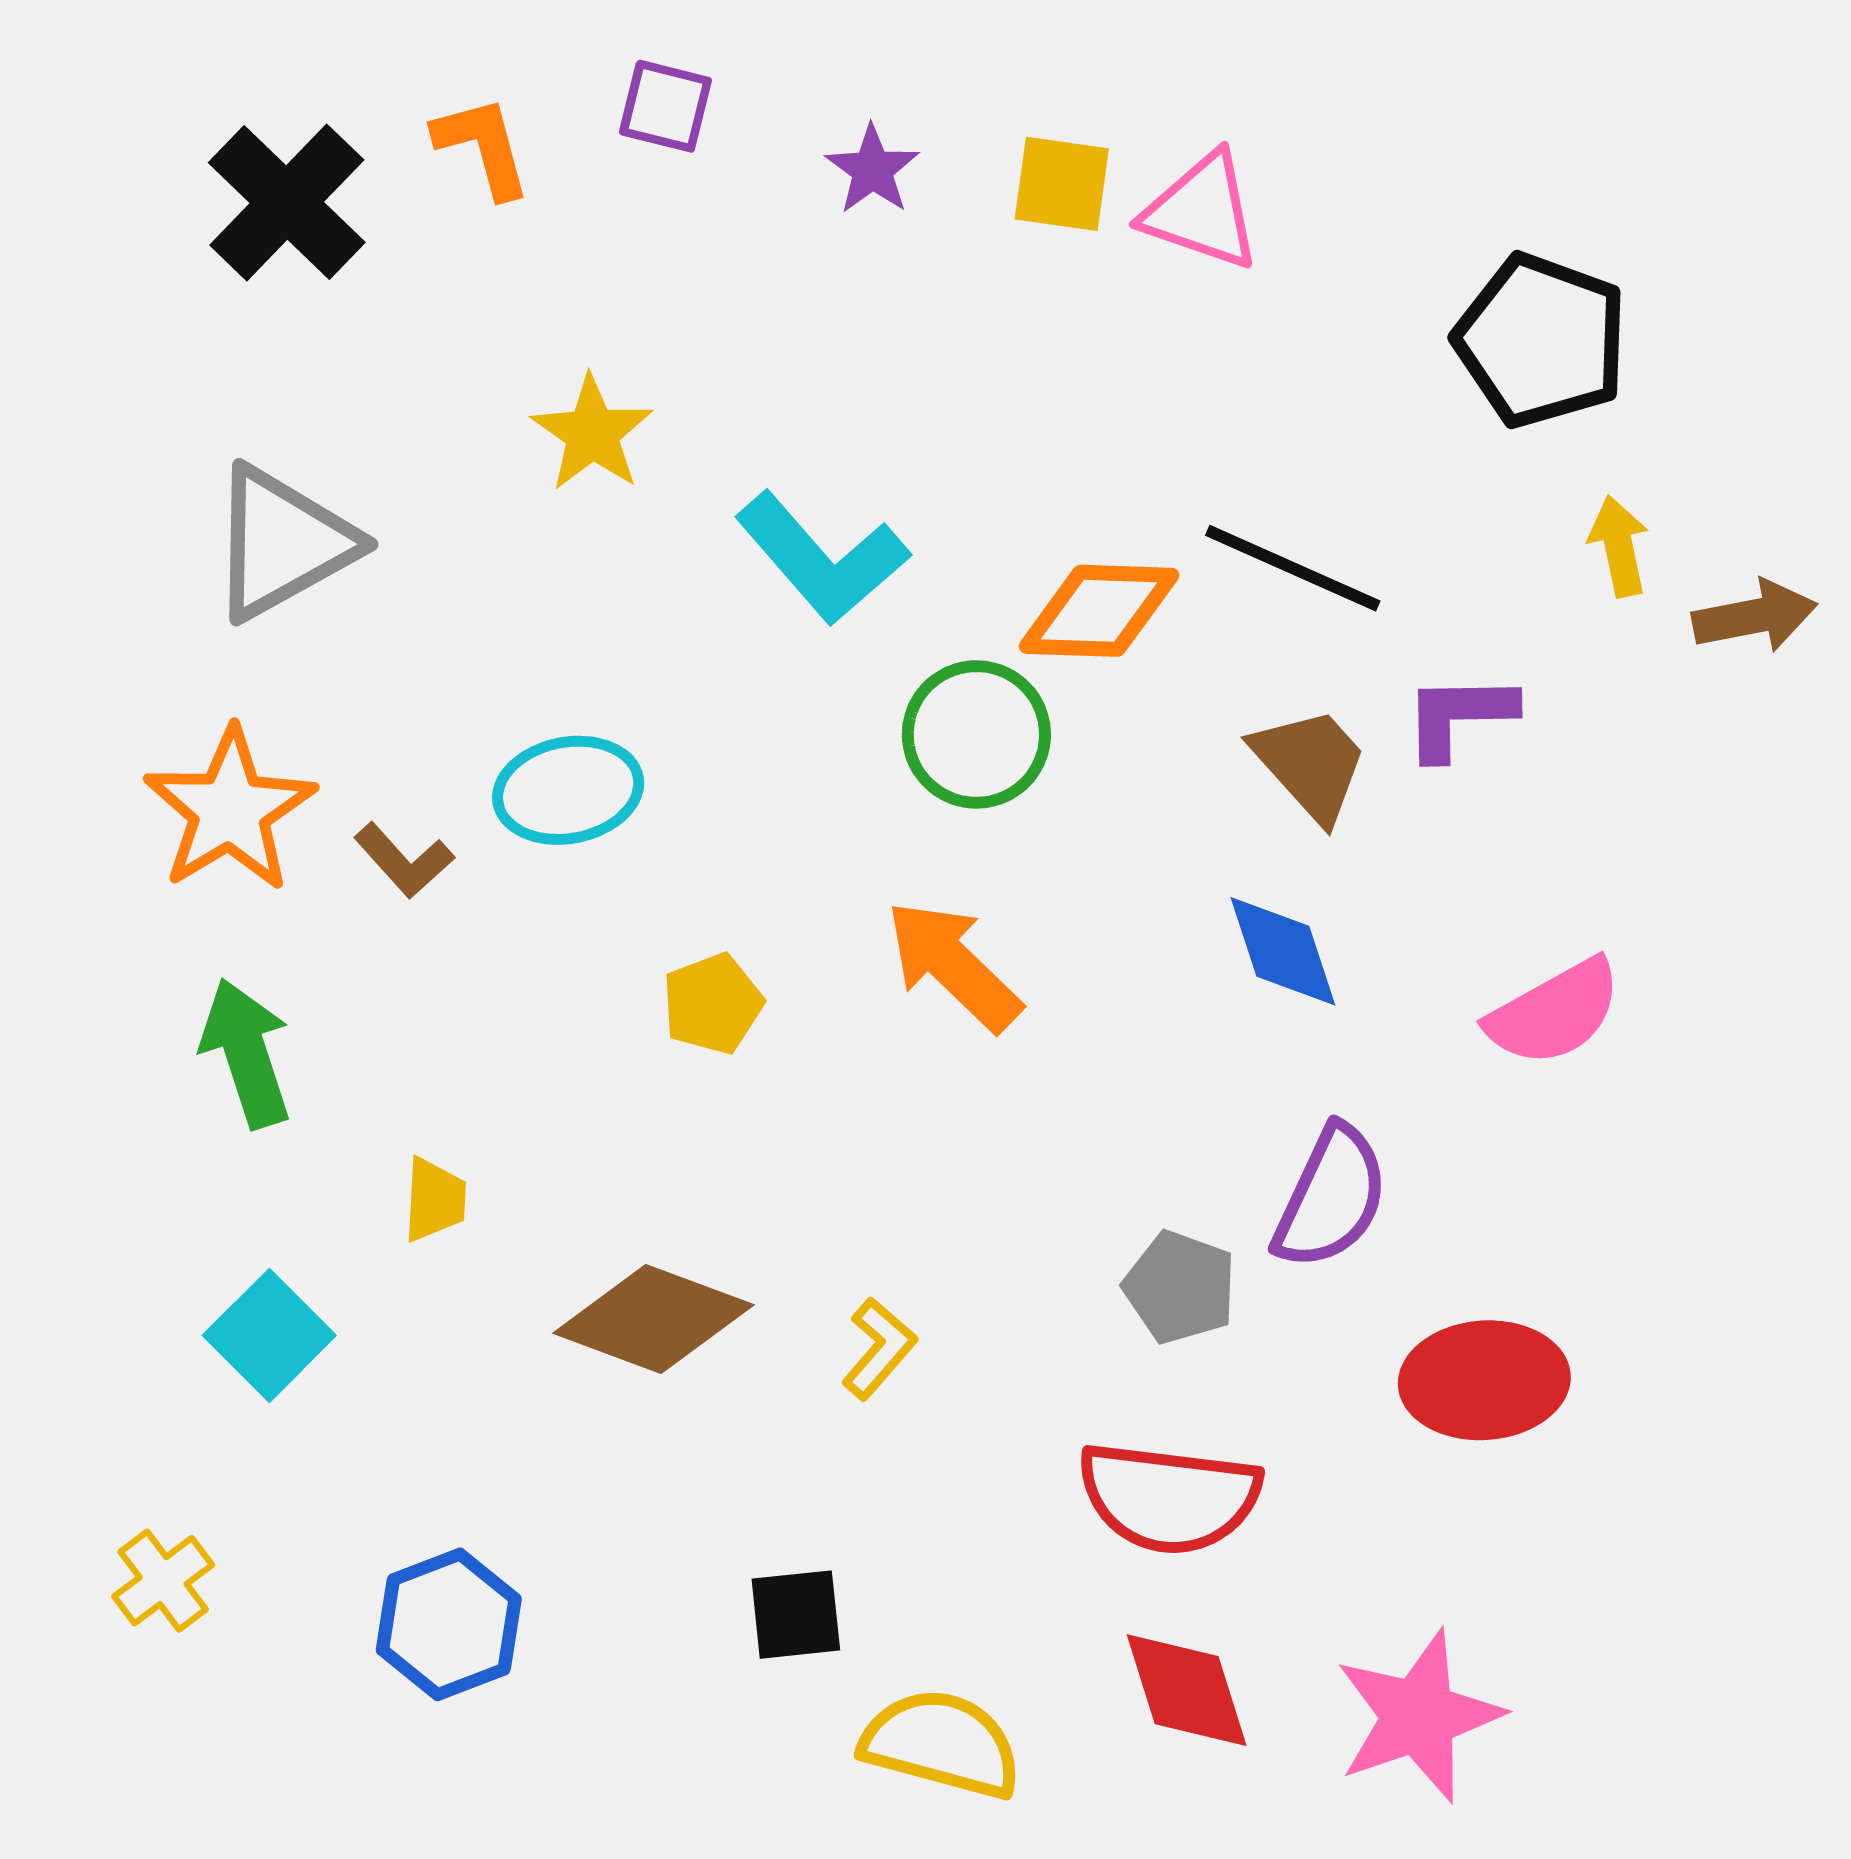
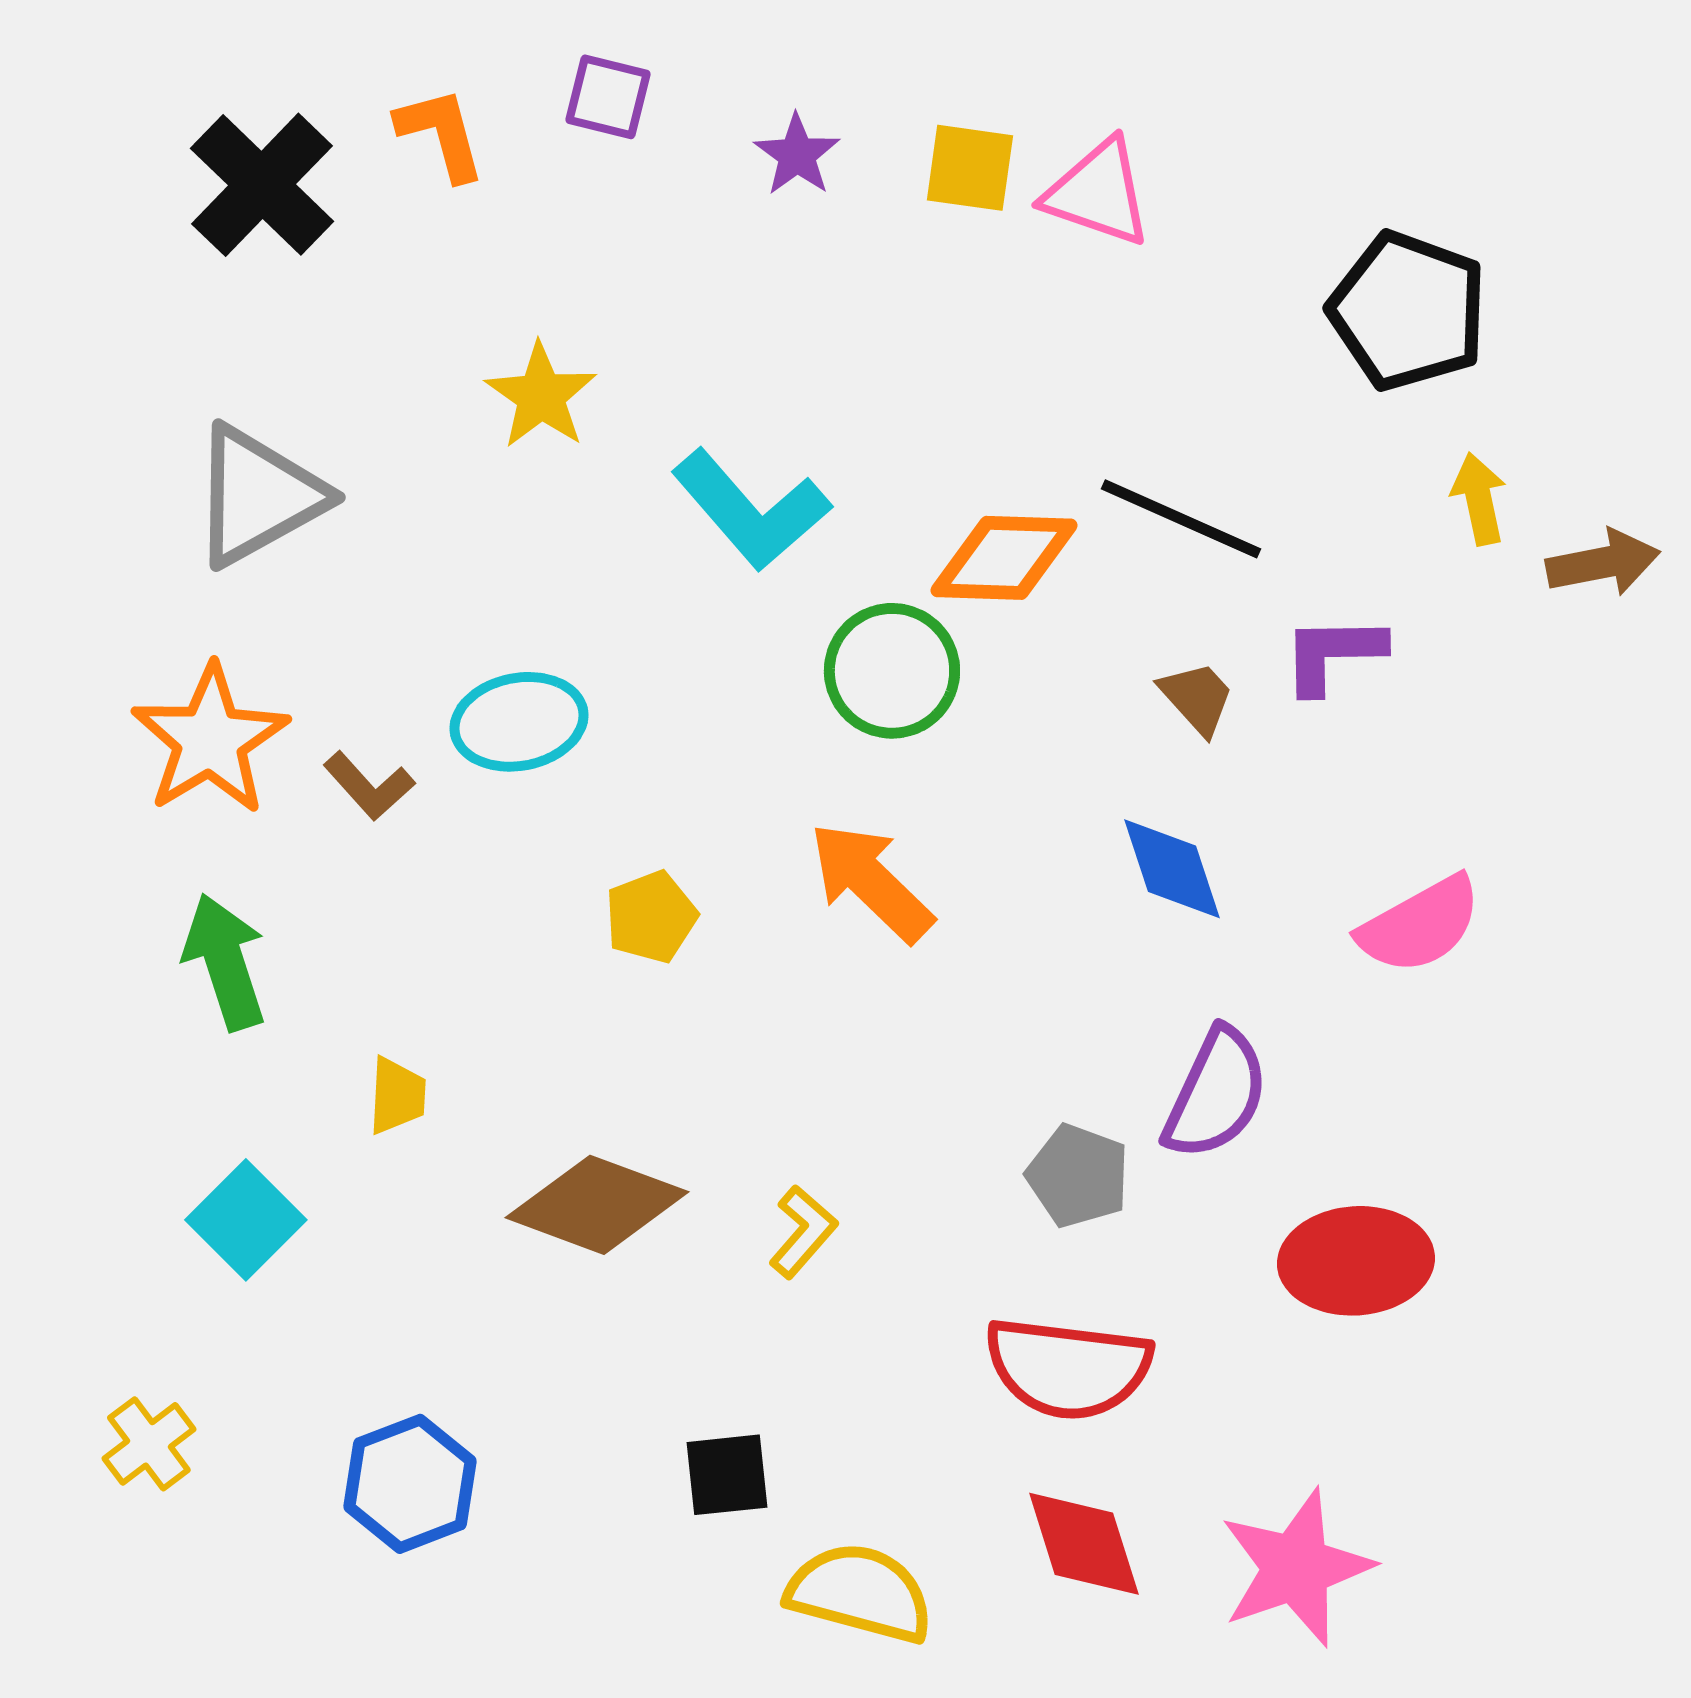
brown trapezoid: (1310, 764) -> (1197, 698), size x0.7

